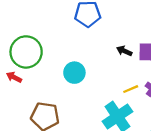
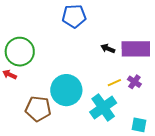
cyan circle: (74, 73) -> (66, 90), moved, size x1.6

